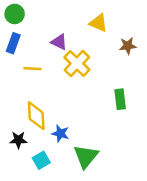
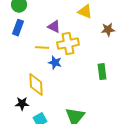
yellow cross: (77, 64) -> (68, 44), turned 35
yellow line: (32, 69) -> (42, 48), moved
blue star: (60, 134) -> (55, 63), moved

